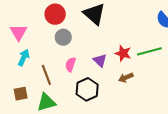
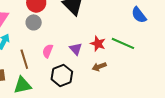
gray circle: (63, 37) -> (34, 22), moved
green line: (149, 51) -> (123, 43), turned 35

